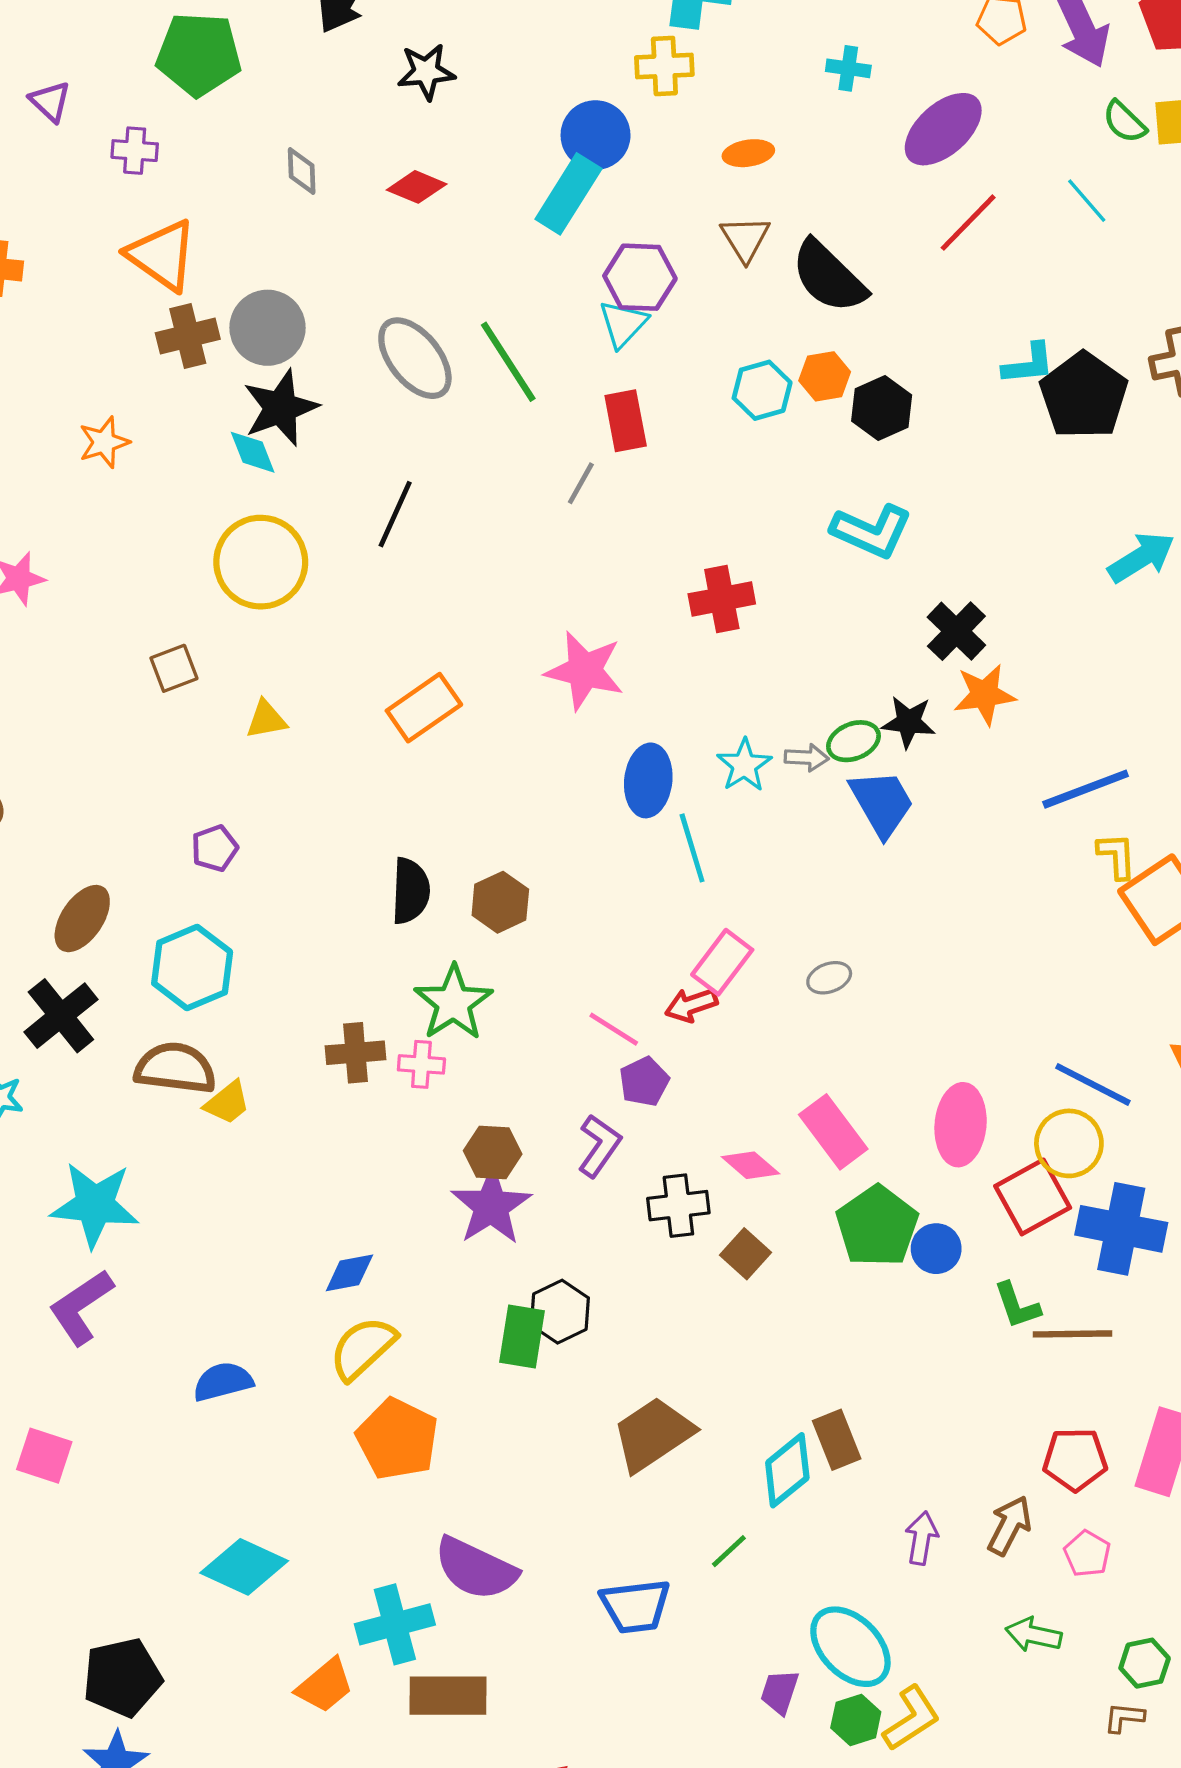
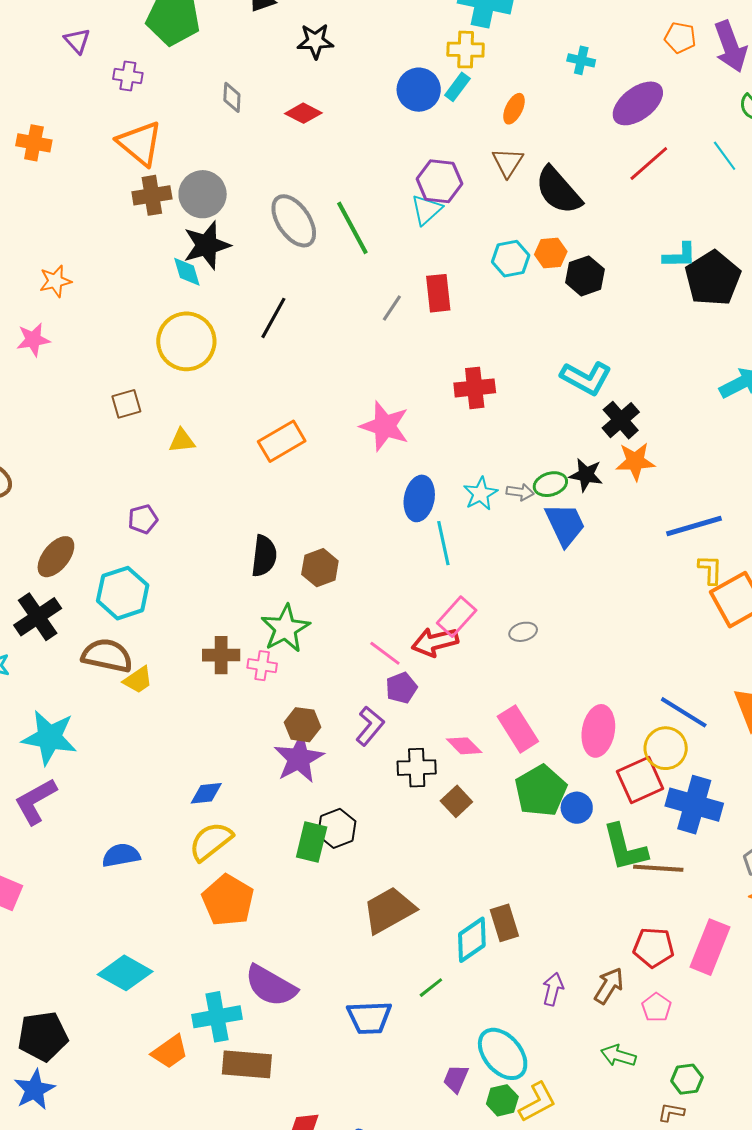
orange ellipse: (748, 153) -> (514, 109), turned -60
cyan rectangle: (568, 194) -> (457, 87), moved, size x0.6
red rectangle: (626, 421) -> (438, 293), moved
orange star: (104, 442) -> (55, 281), moved
cyan L-shape: (872, 531) -> (586, 378), moved
red arrow: (691, 1005) -> (435, 642), size x1.4
green L-shape: (1017, 1305) -> (625, 848), size x1.6

